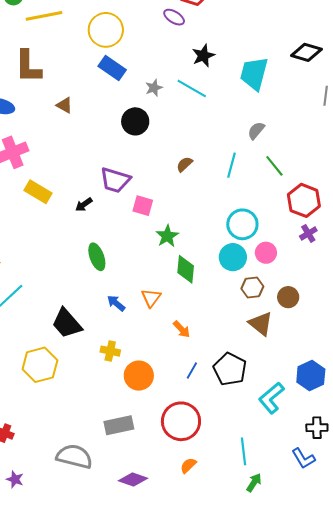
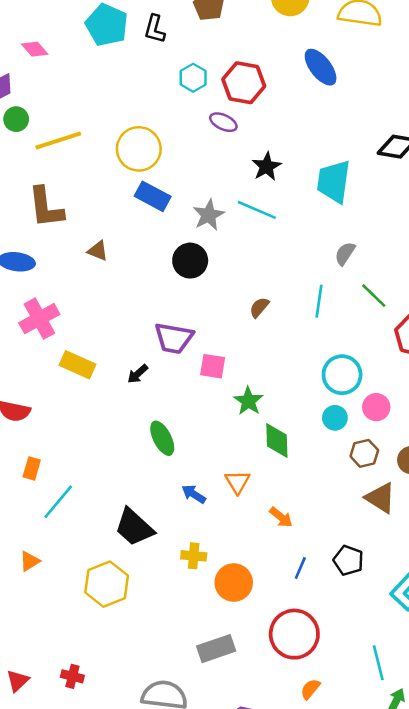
gray star: (154, 88) -> (209, 215), size x1.4
cyan circle: (233, 257) -> (335, 418), size x0.7
black pentagon: (230, 369) -> (348, 560), size x0.7

